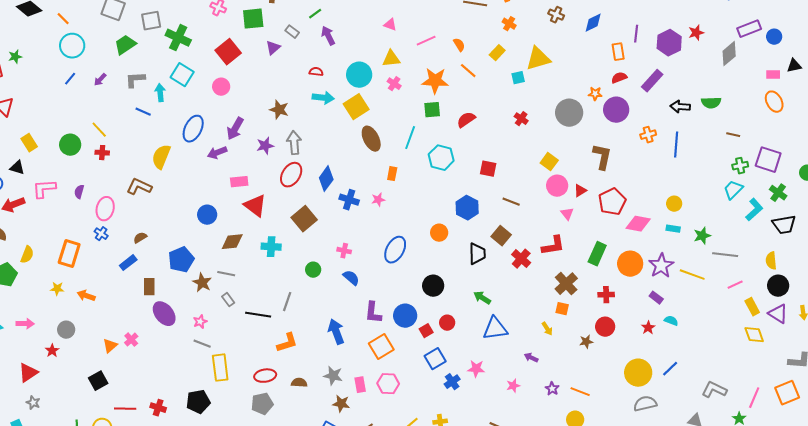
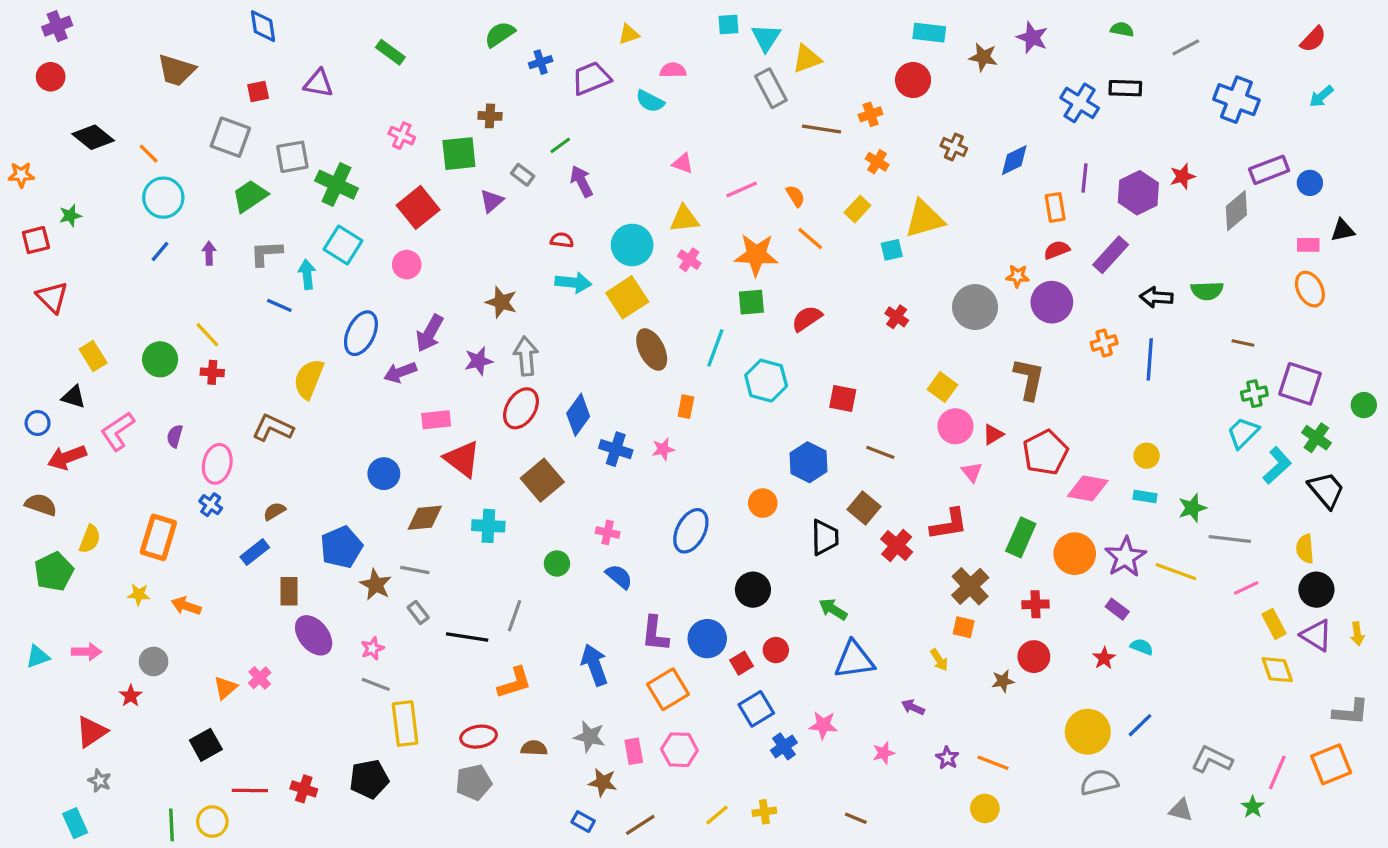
purple arrow: (100, 80) -> (209, 253), turned 136
pink L-shape: (44, 189) -> (118, 431), turned -30
black trapezoid: (784, 225) -> (1326, 490), turned -120

